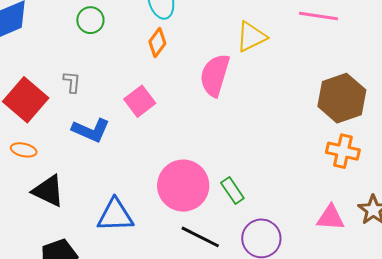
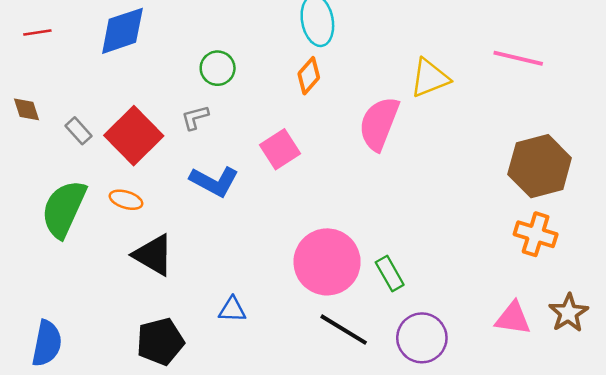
green circle: (90, 20) -> (218, 68), moved
gray L-shape: (72, 82) -> (195, 117), turned -115
blue triangle: (115, 215) -> (232, 310), moved, size x0.6

